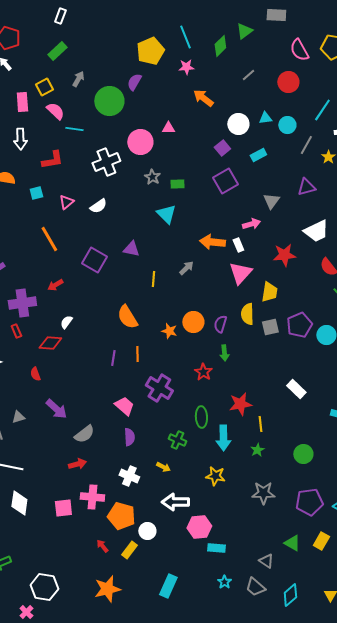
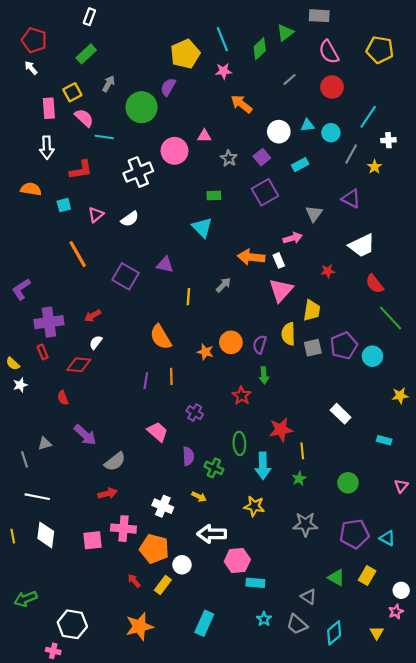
pink semicircle: (299, 50) -> (329, 52), moved
gray star: (152, 177) -> (229, 158), moved
purple triangle: (306, 187) -> (351, 199), turned 42
red star: (284, 255) -> (328, 271), size x0.6
red arrow: (55, 285) -> (93, 316), moved
purple cross: (159, 388) -> (195, 413), size x0.6
purple semicircle: (129, 437) -> (188, 456), moved
pink cross: (26, 612) -> (53, 651), turned -32

